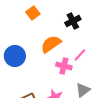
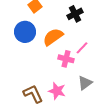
blue circle: (15, 56) -> (25, 32), moved

